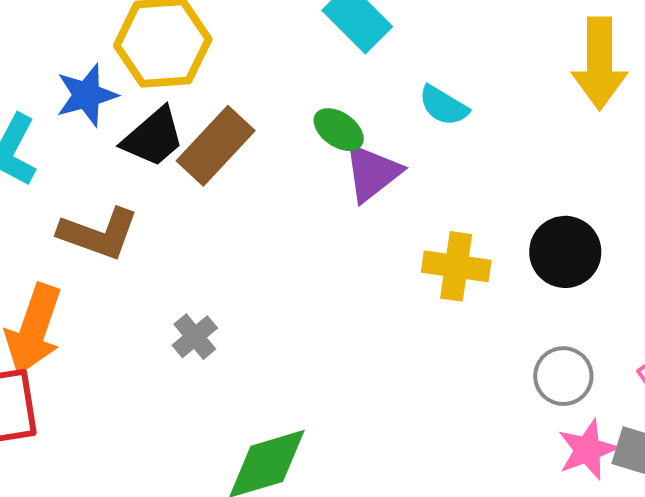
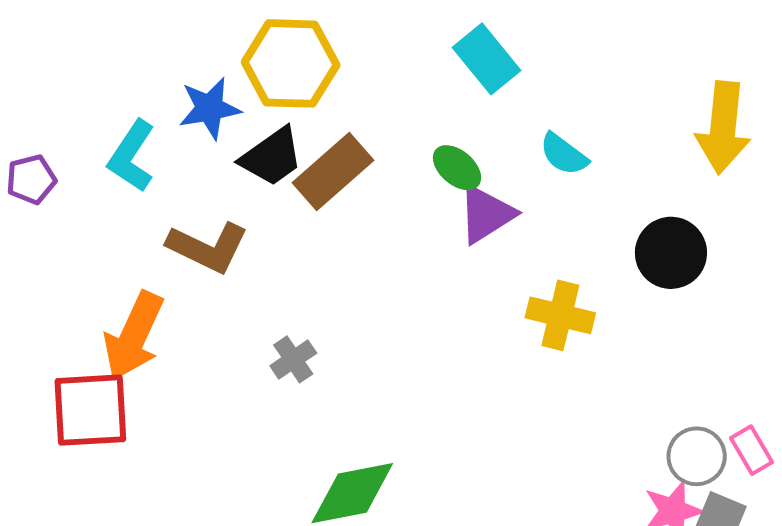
black circle: (565, 252) -> (671, 253), moved
gray circle: (563, 376) -> (697, 456), moved

